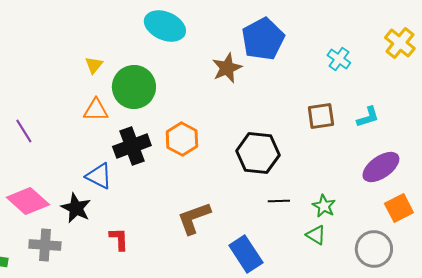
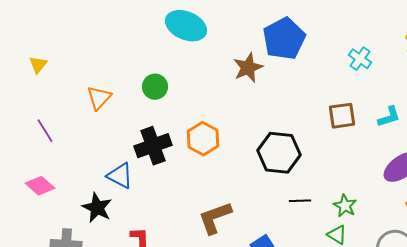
yellow triangle: (94, 65) -> (38, 65), moved
green circle: (134, 87) -> (155, 87), size x0.6
orange triangle: (96, 110) -> (99, 98), moved, turned -48
pink diamond: (28, 201) -> (40, 186), moved, size x0.7

